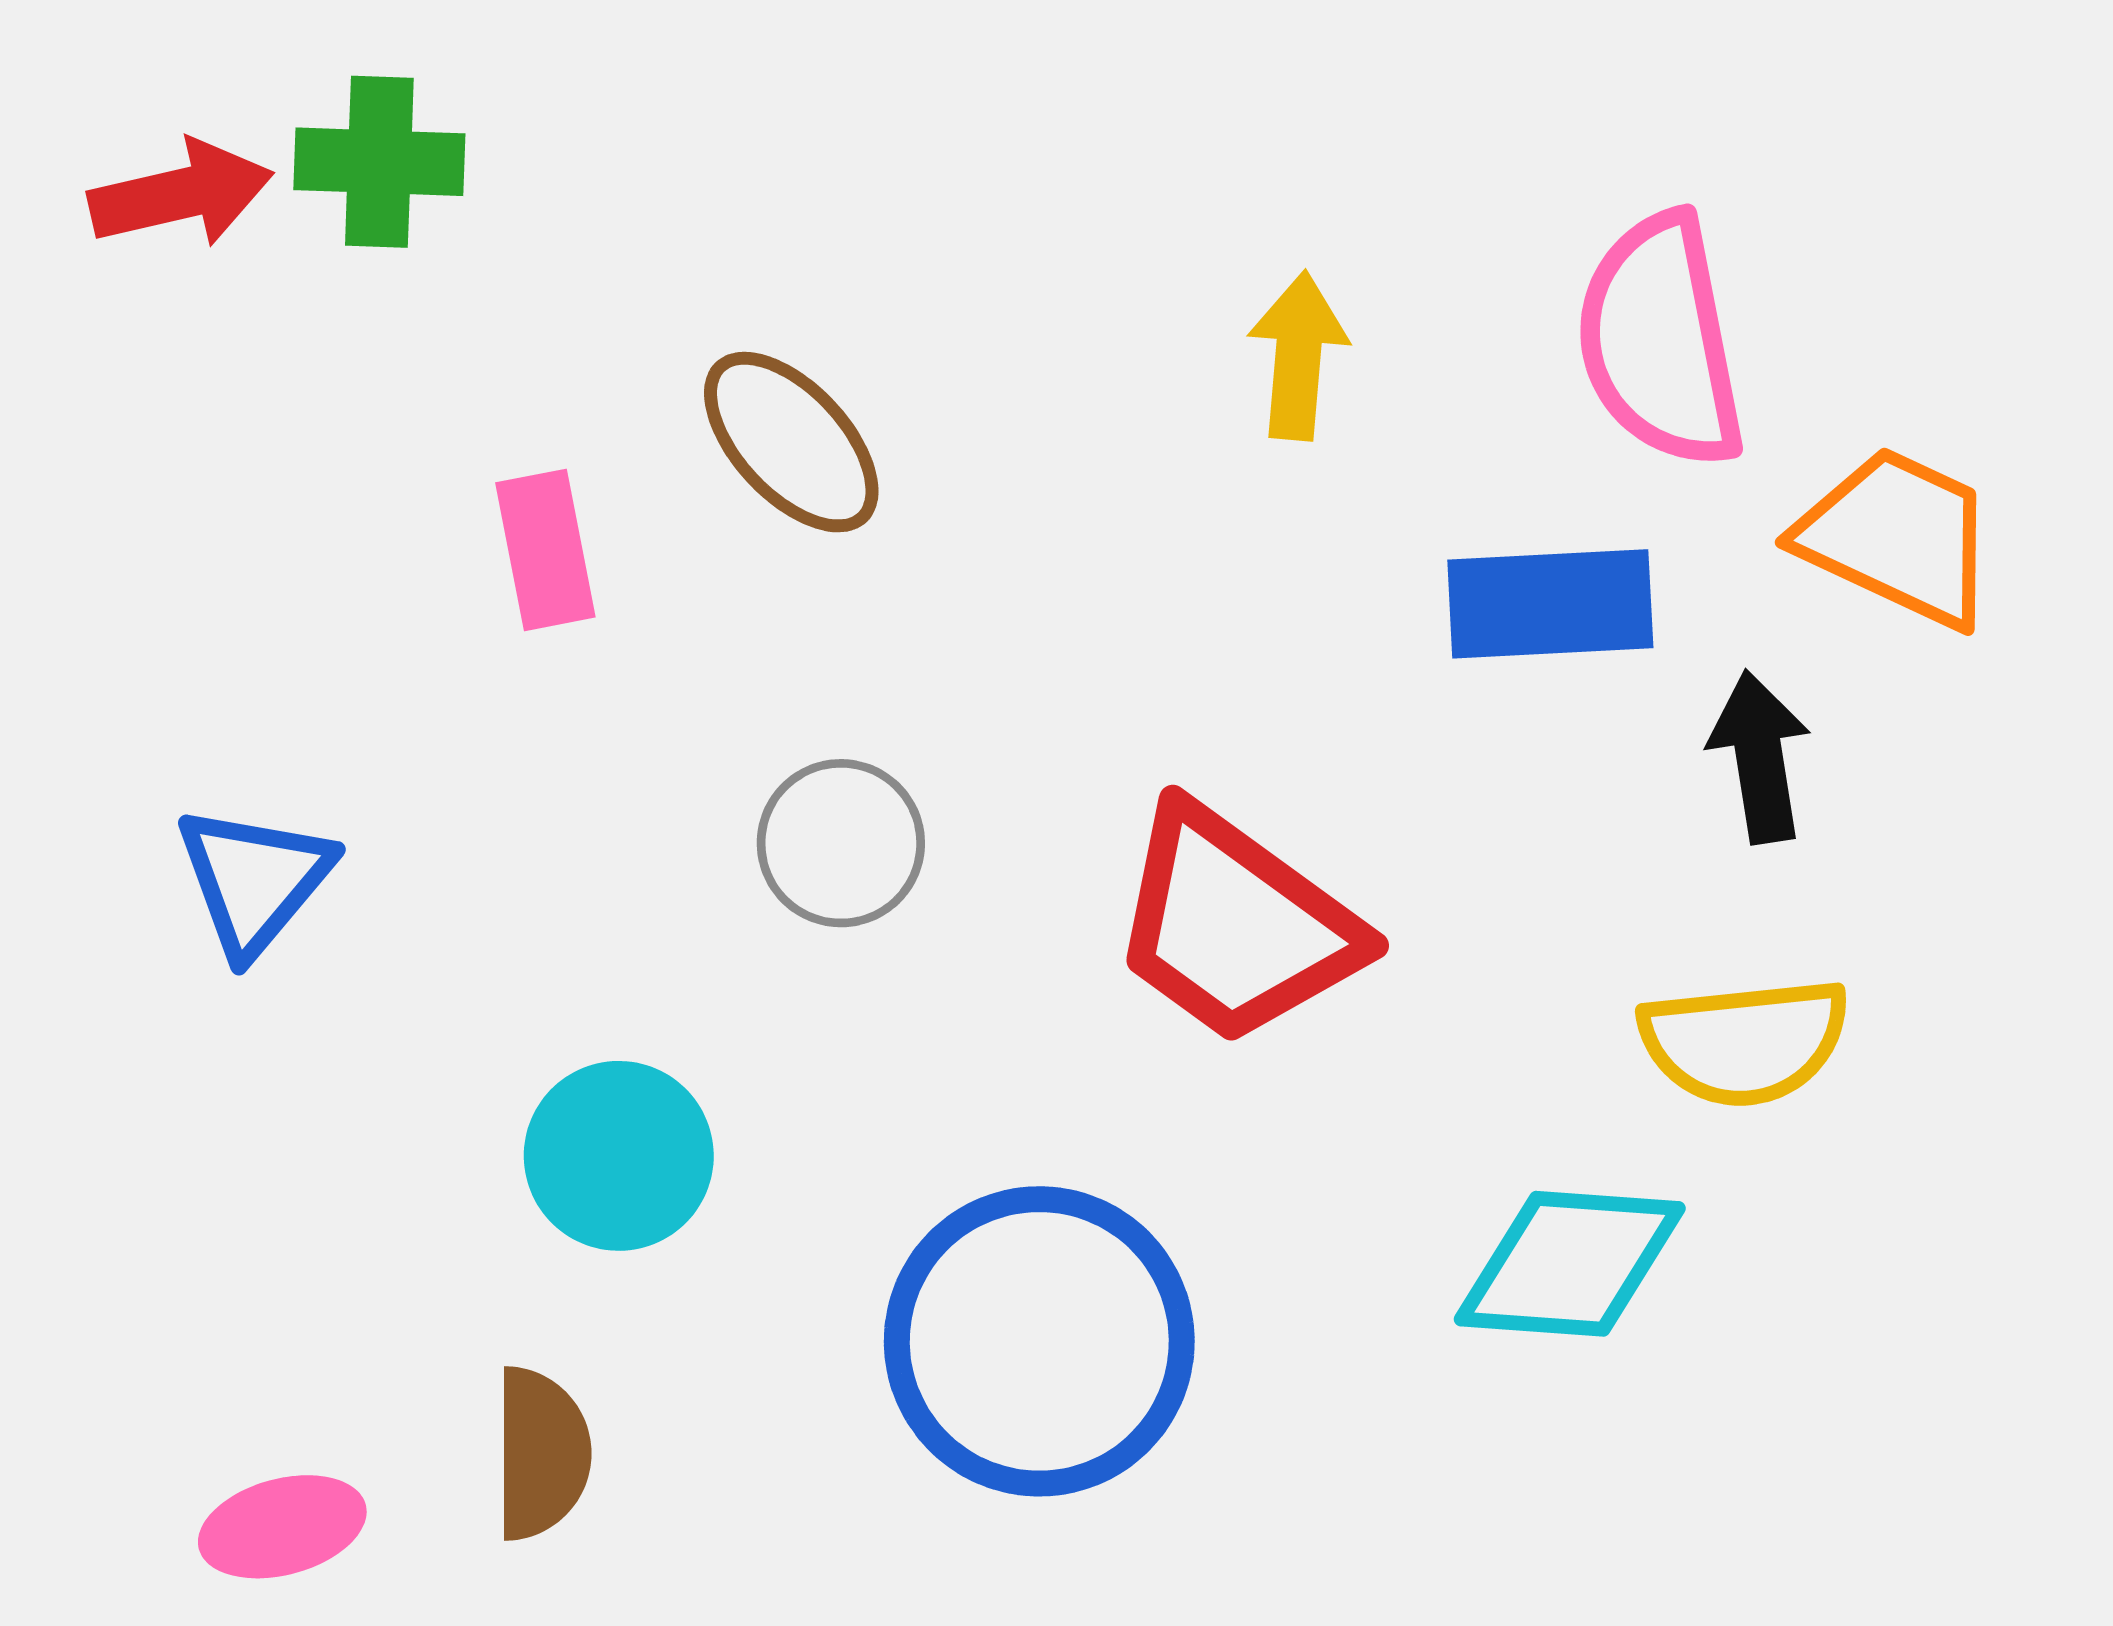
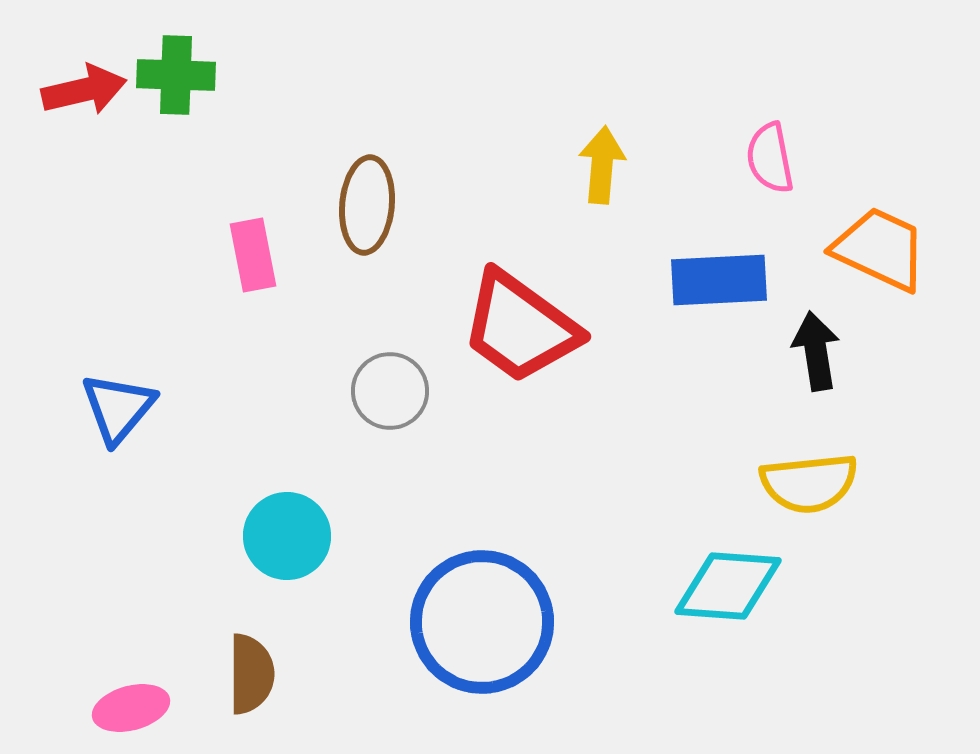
pink semicircle: (1660, 341) -> (770, 158), size x0.6
brown ellipse: (791, 442) -> (367, 205), turned 48
red trapezoid: (1235, 925) -> (520, 327), moved

